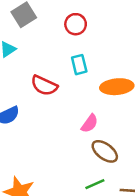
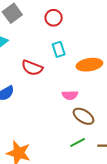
pink semicircle: (90, 123) -> (70, 95), turned 56

